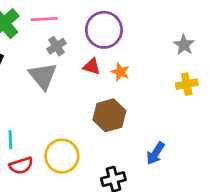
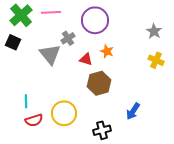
gray cross: (56, 46) -> (68, 38), moved
red triangle: (92, 66) -> (86, 59), moved
yellow cross: (187, 84) -> (156, 60), turned 35

